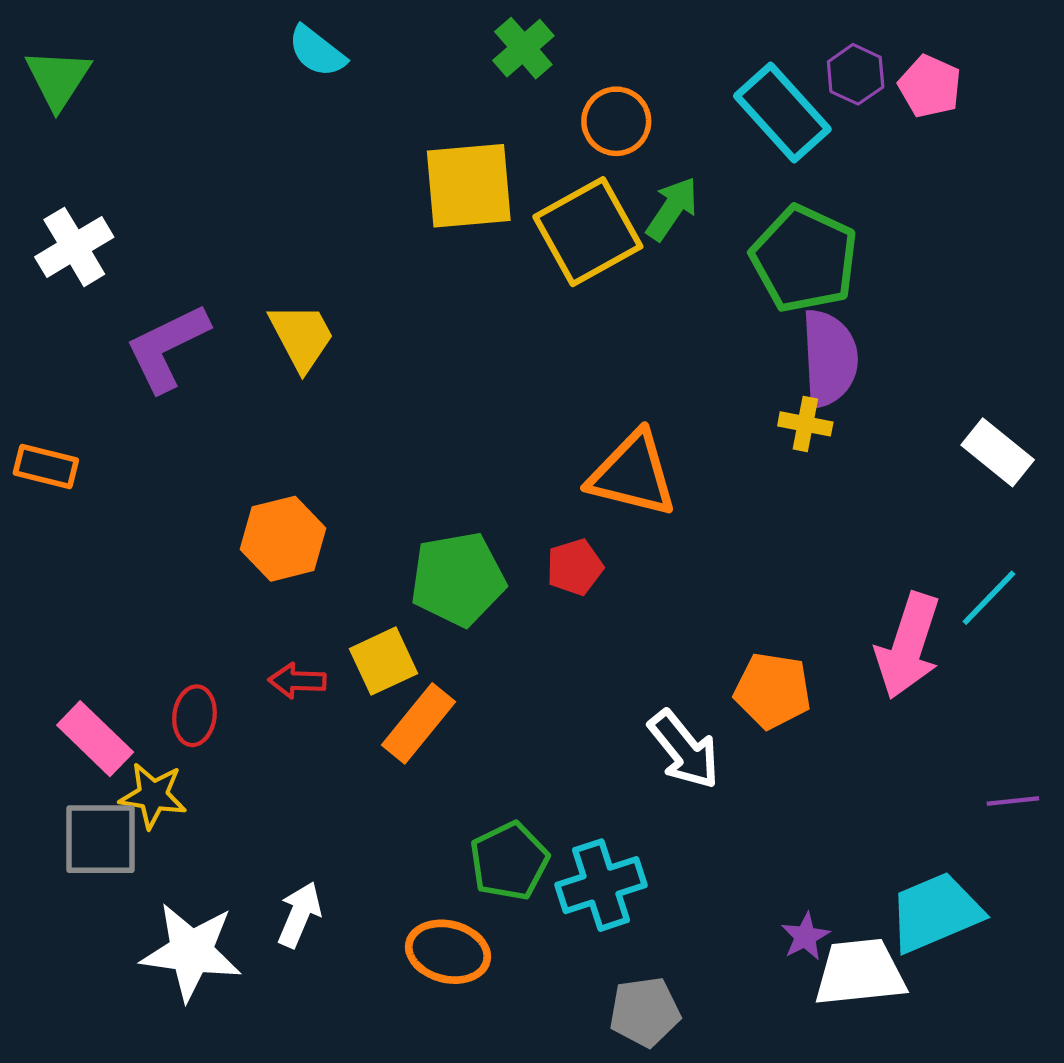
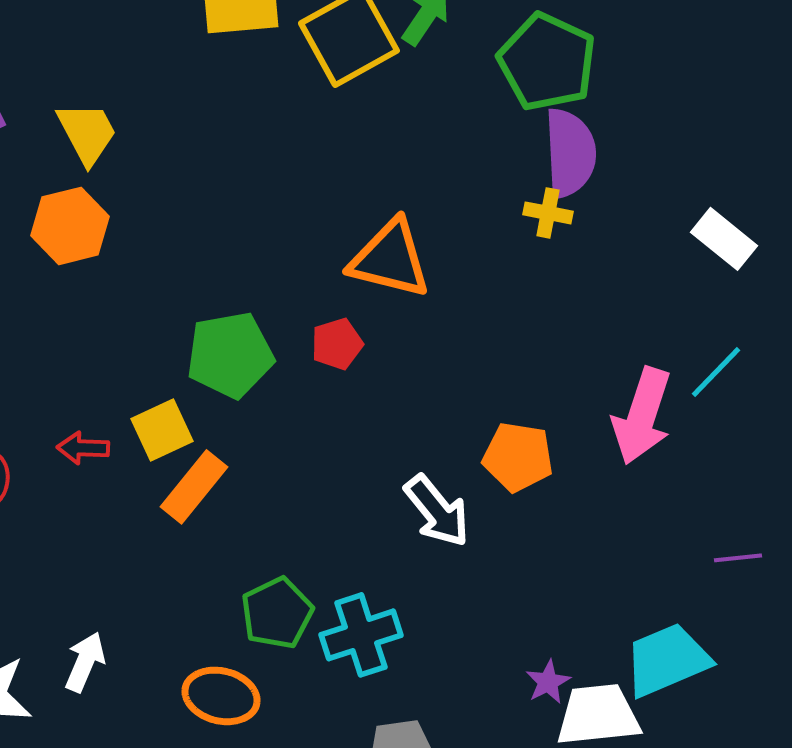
orange hexagon: (283, 539) -> (70, 226), moved

